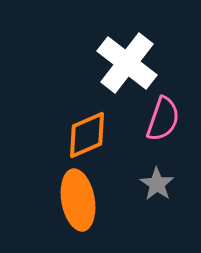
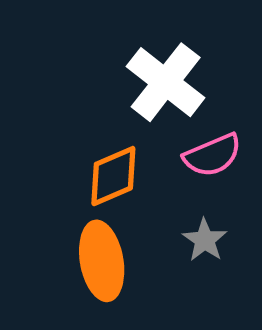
pink semicircle: (163, 119) -> (213, 155), turned 48

